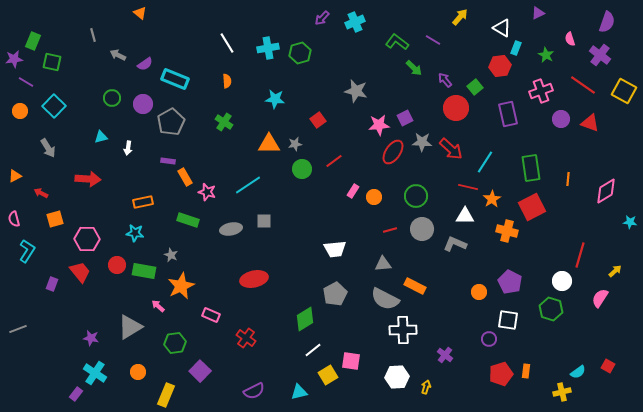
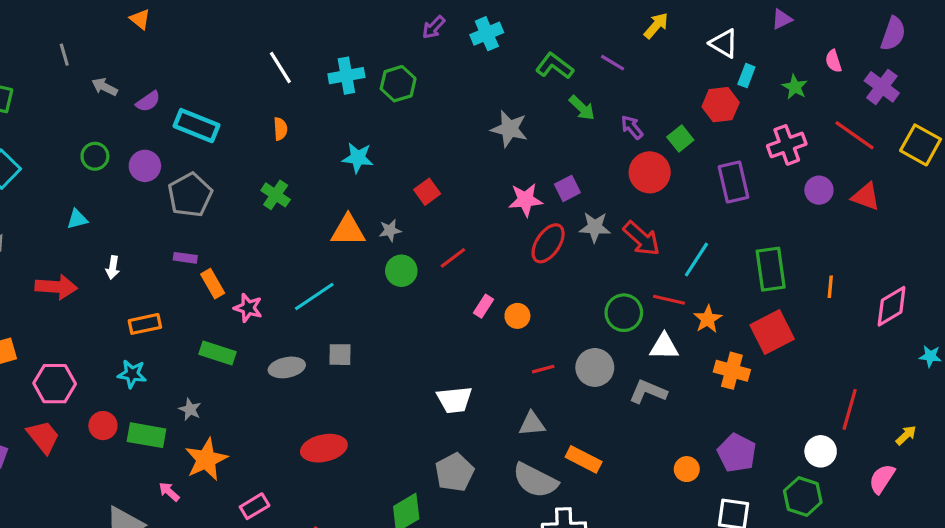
gray star: (356, 91) -> (509, 129), moved
white arrow: (128, 148) -> (113, 267), moved
green circle: (416, 196) -> (624, 313), moved
pink rectangle: (211, 315) -> (255, 506), turned -54

